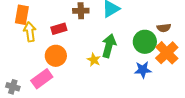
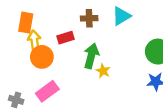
green arrow: (109, 46) -> (91, 56), moved
orange circle: (56, 56) -> (42, 57), moved

